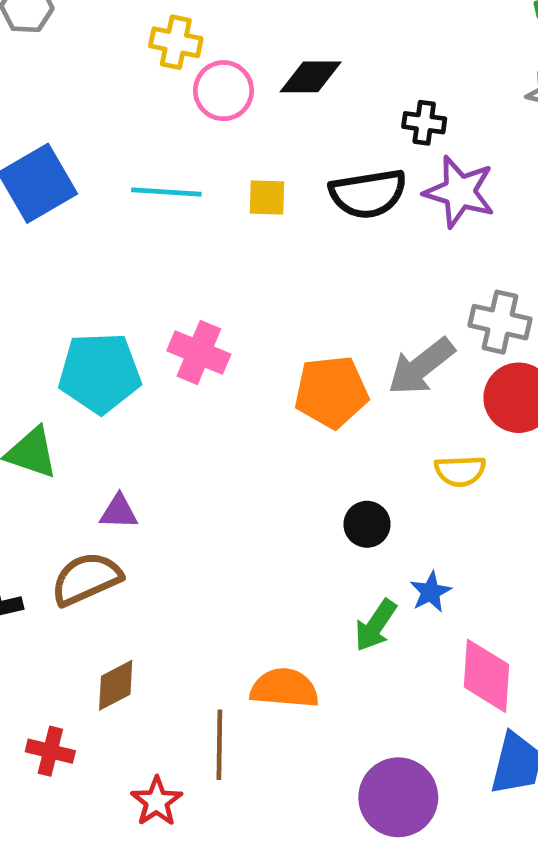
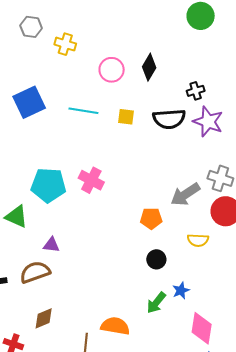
yellow cross: (176, 42) -> (65, 44), moved
black diamond: (311, 77) -> (149, 67), turned -64
black cross: (424, 123) -> (196, 91), turned -30
orange pentagon: (331, 392) -> (151, 218), moved, size x0.7

